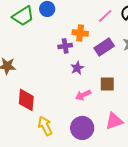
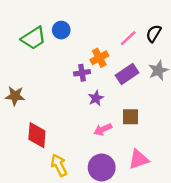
orange cross: (80, 33) -> (99, 58), turned -35

